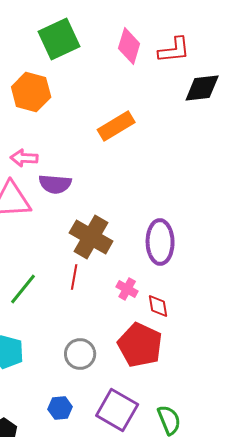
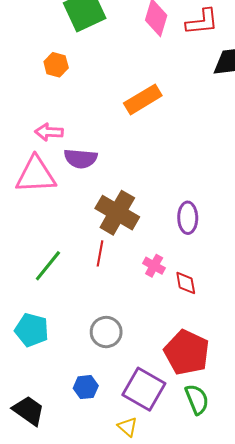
orange hexagon: (31, 92) -> (56, 65), size x0.6
purple ellipse: (160, 242) -> (188, 218), size x0.7
red pentagon: (140, 345) -> (187, 352), moved

